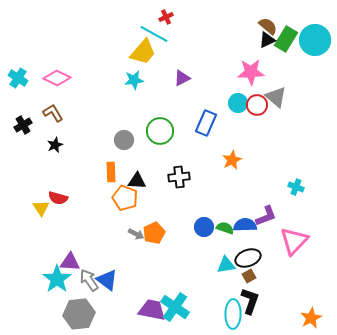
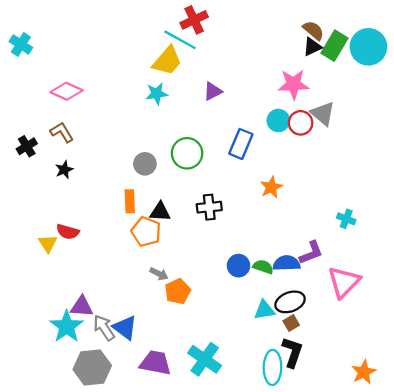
red cross: (166, 17) -> (194, 20), size x1.6
cyan cross: (18, 78) -> (21, 44), moved
orange pentagon: (154, 233) -> (178, 291), moved
purple trapezoid: (152, 310) -> (155, 363), moved

